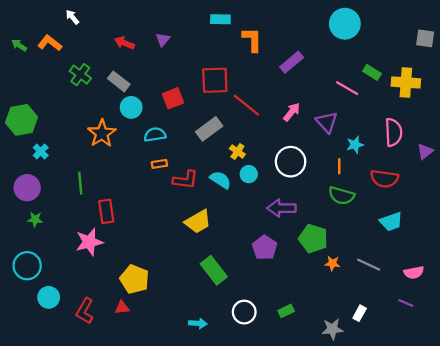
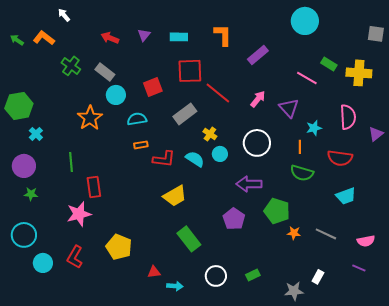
cyan rectangle: (220, 19) -> (179, 37), moved
red triangle: (122, 308) -> (154, 272), moved
red L-shape: (85, 311) -> (75, 257), moved

